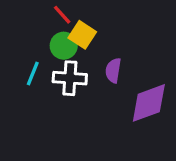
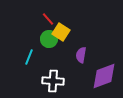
white cross: (70, 78) -> (53, 81), moved

